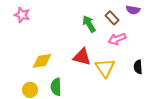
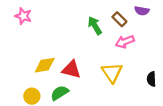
red triangle: (82, 57) -> (71, 69), moved
black semicircle: (138, 67) -> (151, 79), moved
green semicircle: (56, 87) -> (60, 93), turned 60

